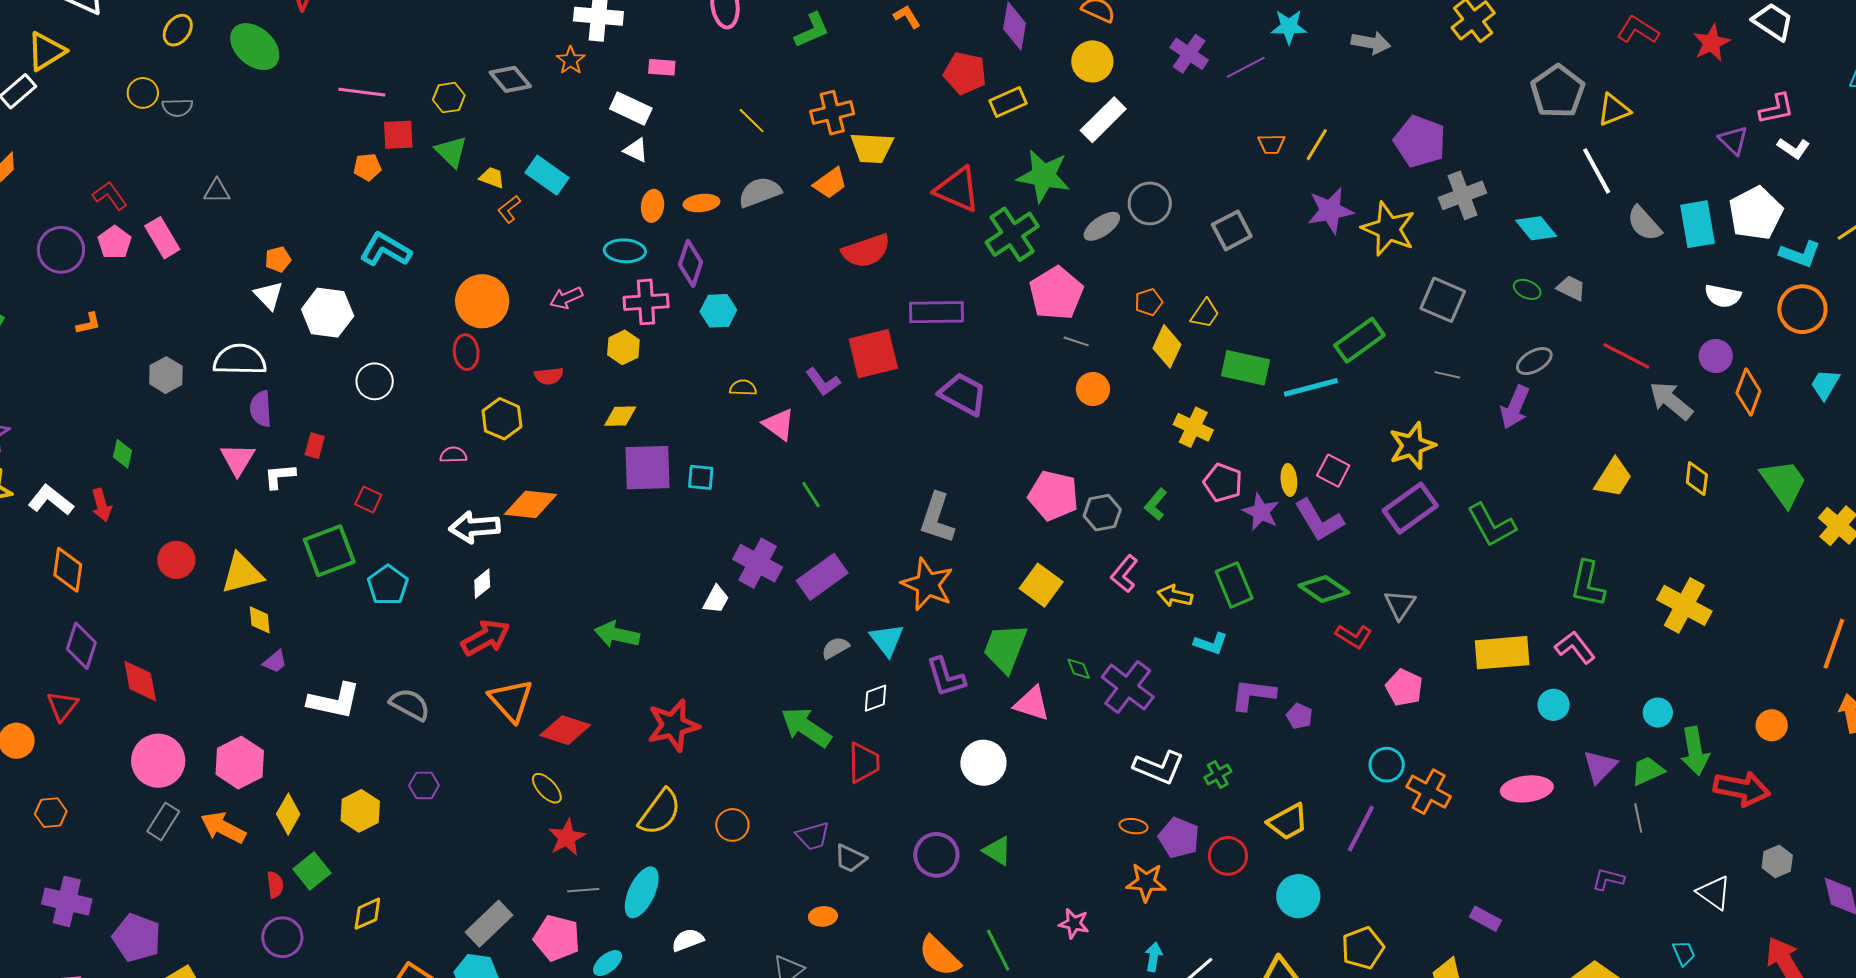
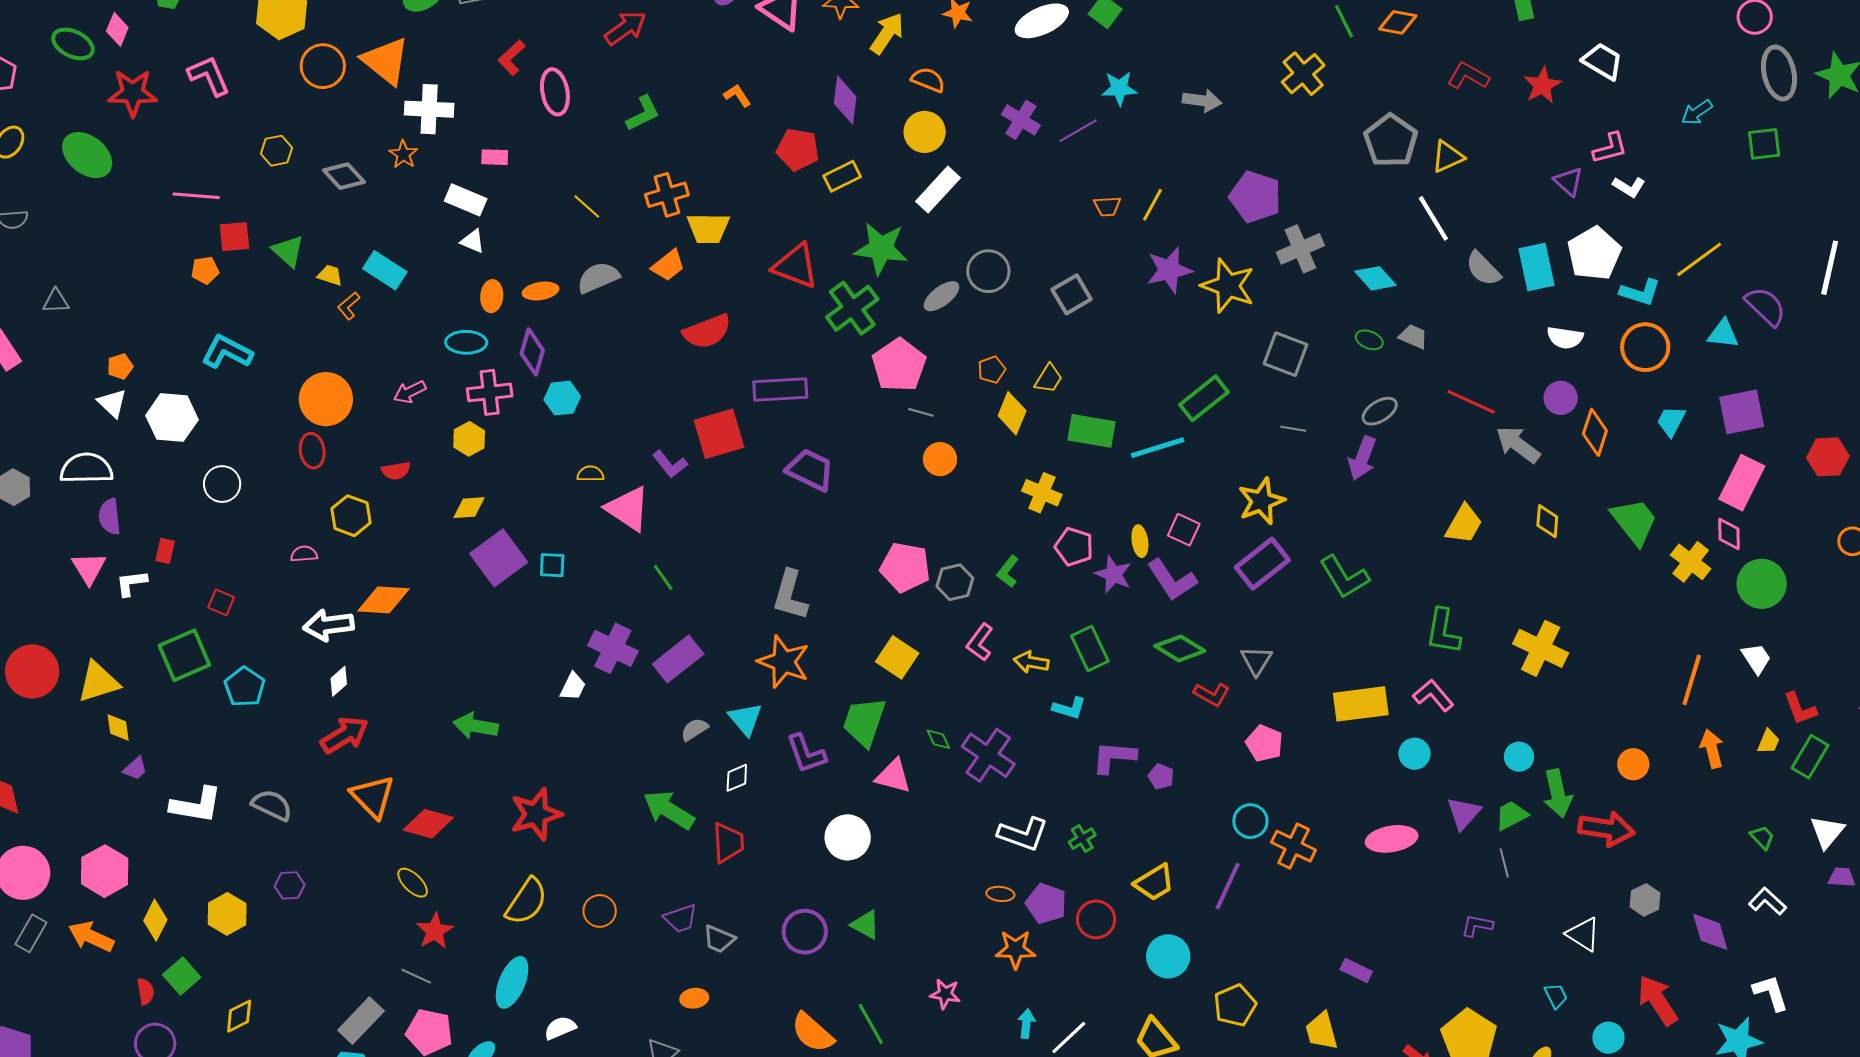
yellow hexagon: (449, 98) -> (277, 151), moved
pink triangle: (779, 424) -> (628, 509), size x1.4
purple square: (648, 468) -> (499, 558), turned -32
red circle: (176, 560) -> (32, 671), size x1.4
gray line: (583, 890) -> (416, 976), moved, turned 32

